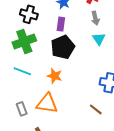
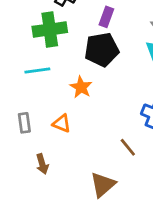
cyan line: (22, 71) -> (37, 70), turned -42
orange triangle: (47, 104) -> (62, 123), size x0.6

